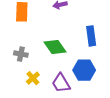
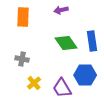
green diamond: (55, 47) -> (66, 43), moved

